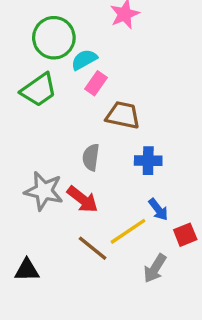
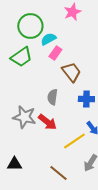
brown trapezoid: (123, 115) -> (71, 72), turned 40
brown line: (93, 248) -> (58, 173), moved

